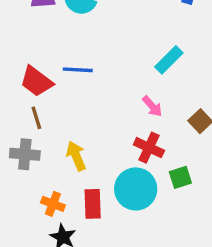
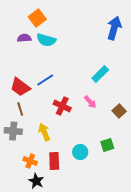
blue line: (78, 70) -> (45, 80), turned -36
red cross: (149, 148) -> (62, 106), moved
cyan circle: (136, 189) -> (80, 152), size x0.6

